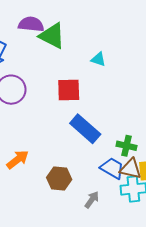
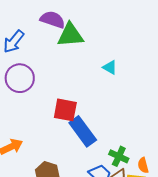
green triangle: (52, 36) -> (70, 35), turned -44
red square: (69, 90) -> (65, 110), moved

